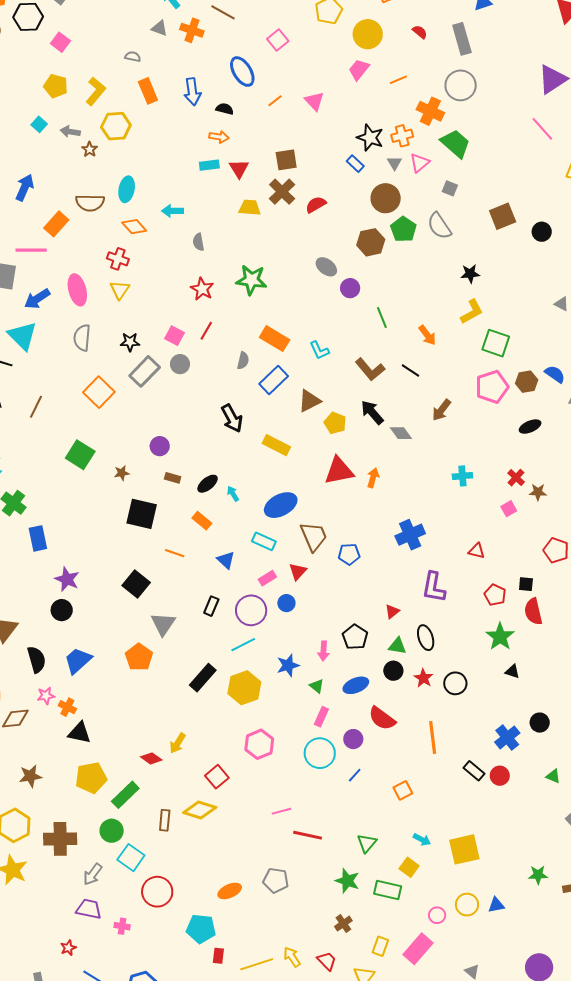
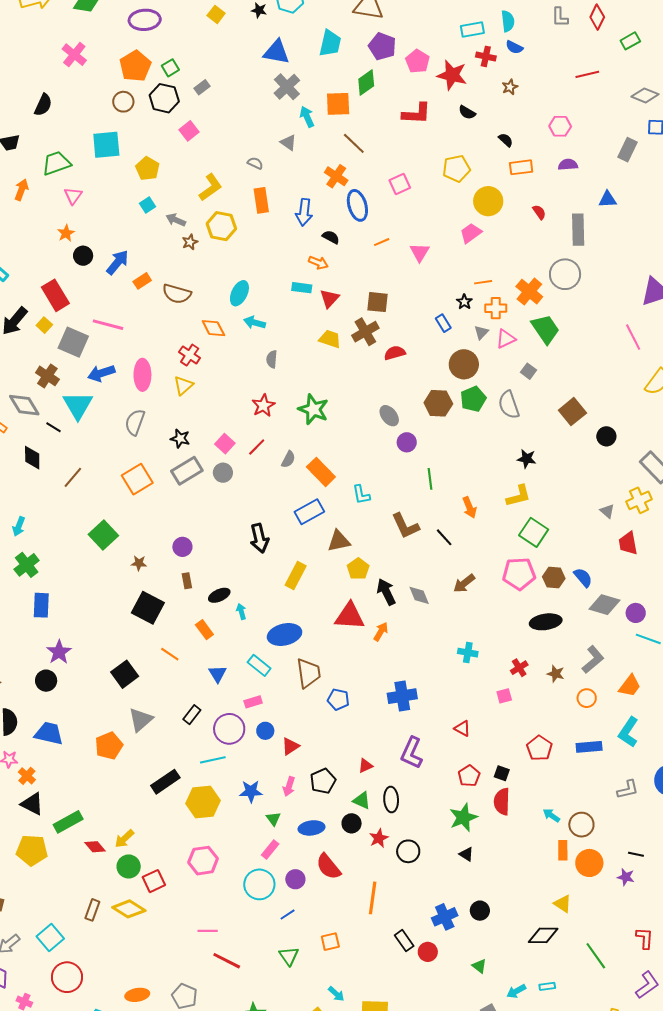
orange cross: (192, 30) -> (336, 176), moved
orange line: (398, 80) -> (483, 282), moved
yellow pentagon: (56, 86) -> (147, 169), moved
black star: (370, 138) -> (464, 302), size x0.6
cyan ellipse: (127, 189) -> (239, 293), moved
brown square: (503, 216) -> (572, 412), turned -32
orange rectangle: (56, 224) -> (142, 281), moved, size x0.7
gray semicircle: (243, 361) -> (288, 459), moved
black arrow: (372, 412) -> (386, 592), moved
black ellipse: (530, 427) -> (546, 622), size x1.4
yellow rectangle: (276, 445) -> (296, 575), turned 76
brown rectangle: (173, 478) -> (187, 581), turned 49
brown star: (538, 492) -> (556, 674), moved
red triangle: (298, 571) -> (290, 746), moved
blue trapezoid: (78, 661) -> (49, 733), turned 40
green rectangle: (125, 795) -> (68, 822), moved
green circle: (112, 831) -> (129, 866), moved
green triangle: (367, 843) -> (289, 956), moved, turned -30

